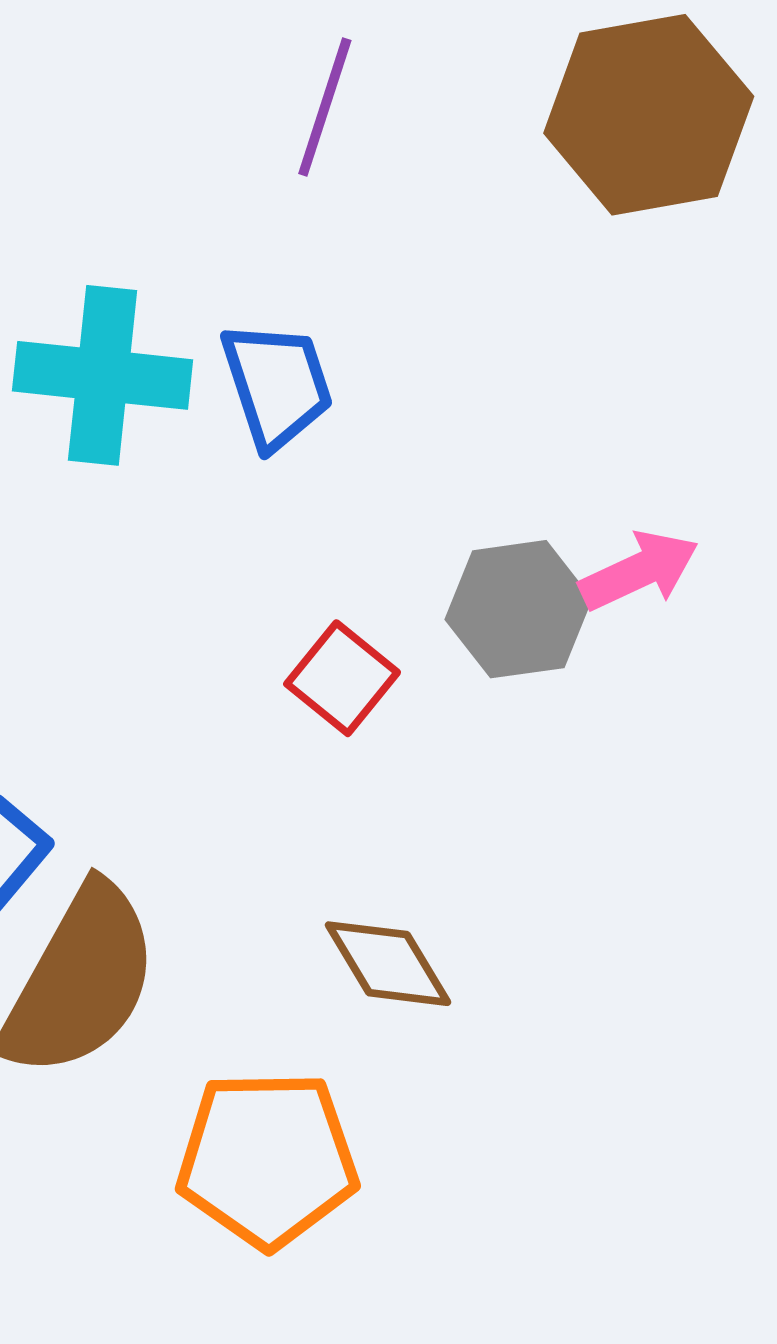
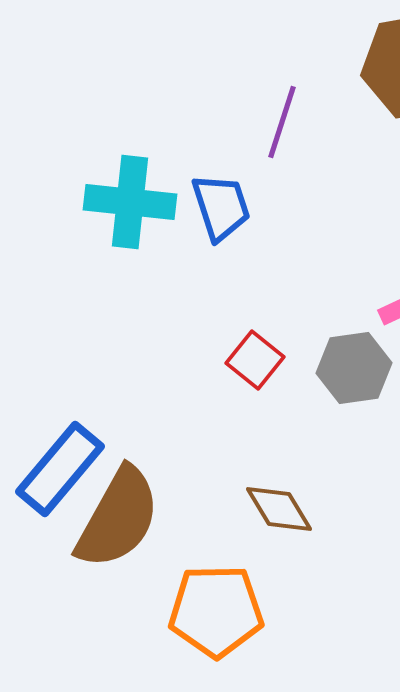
purple line: (325, 107) -> (282, 122), moved
gray hexagon: (518, 609) -> (354, 368), moved

